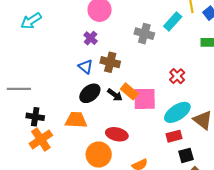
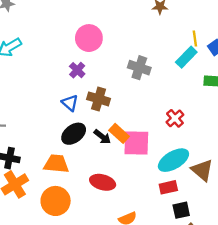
cyan rectangle: (173, 21) -> (186, 57), moved
orange circle: (99, 154) -> (56, 201), moved

